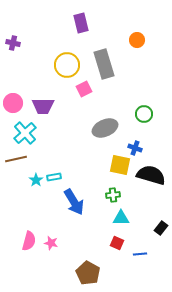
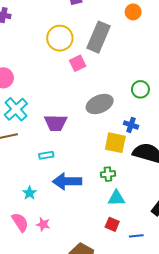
gray rectangle: (104, 64) -> (99, 37), turned 40
purple trapezoid: (43, 106) -> (56, 123), moved
cyan star: (36, 180) -> (30, 193), moved
blue arrow: (74, 202) -> (67, 181), turned 120
pink semicircle: (29, 241) -> (20, 222), turned -48

